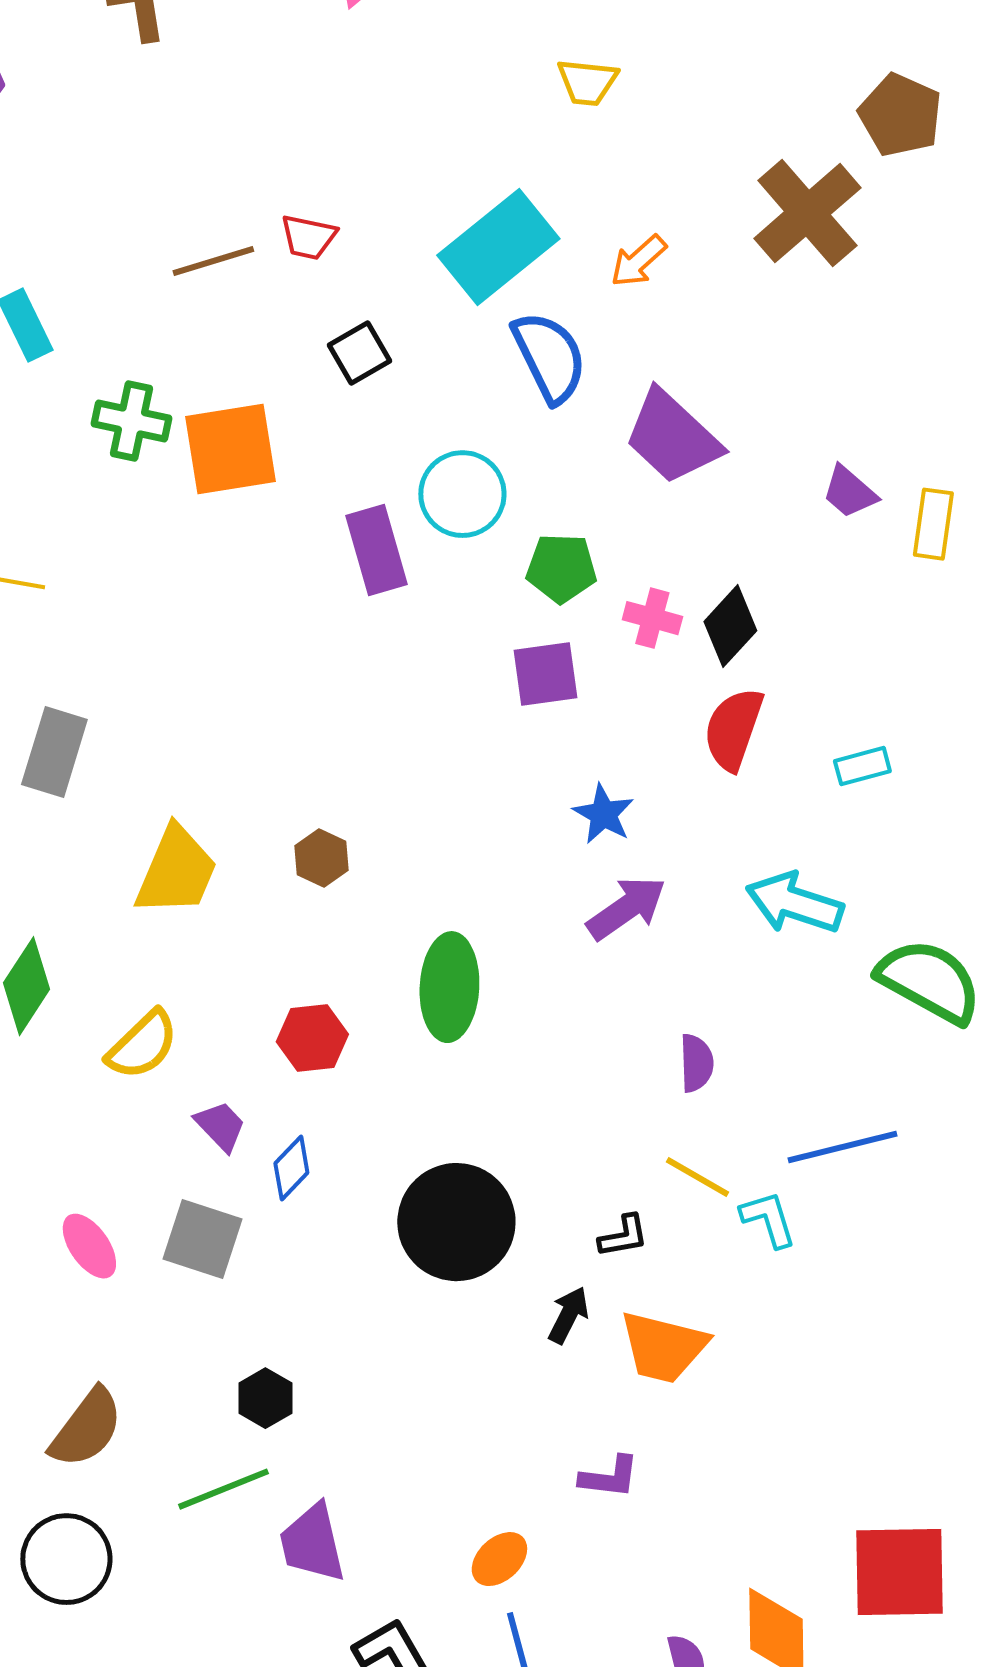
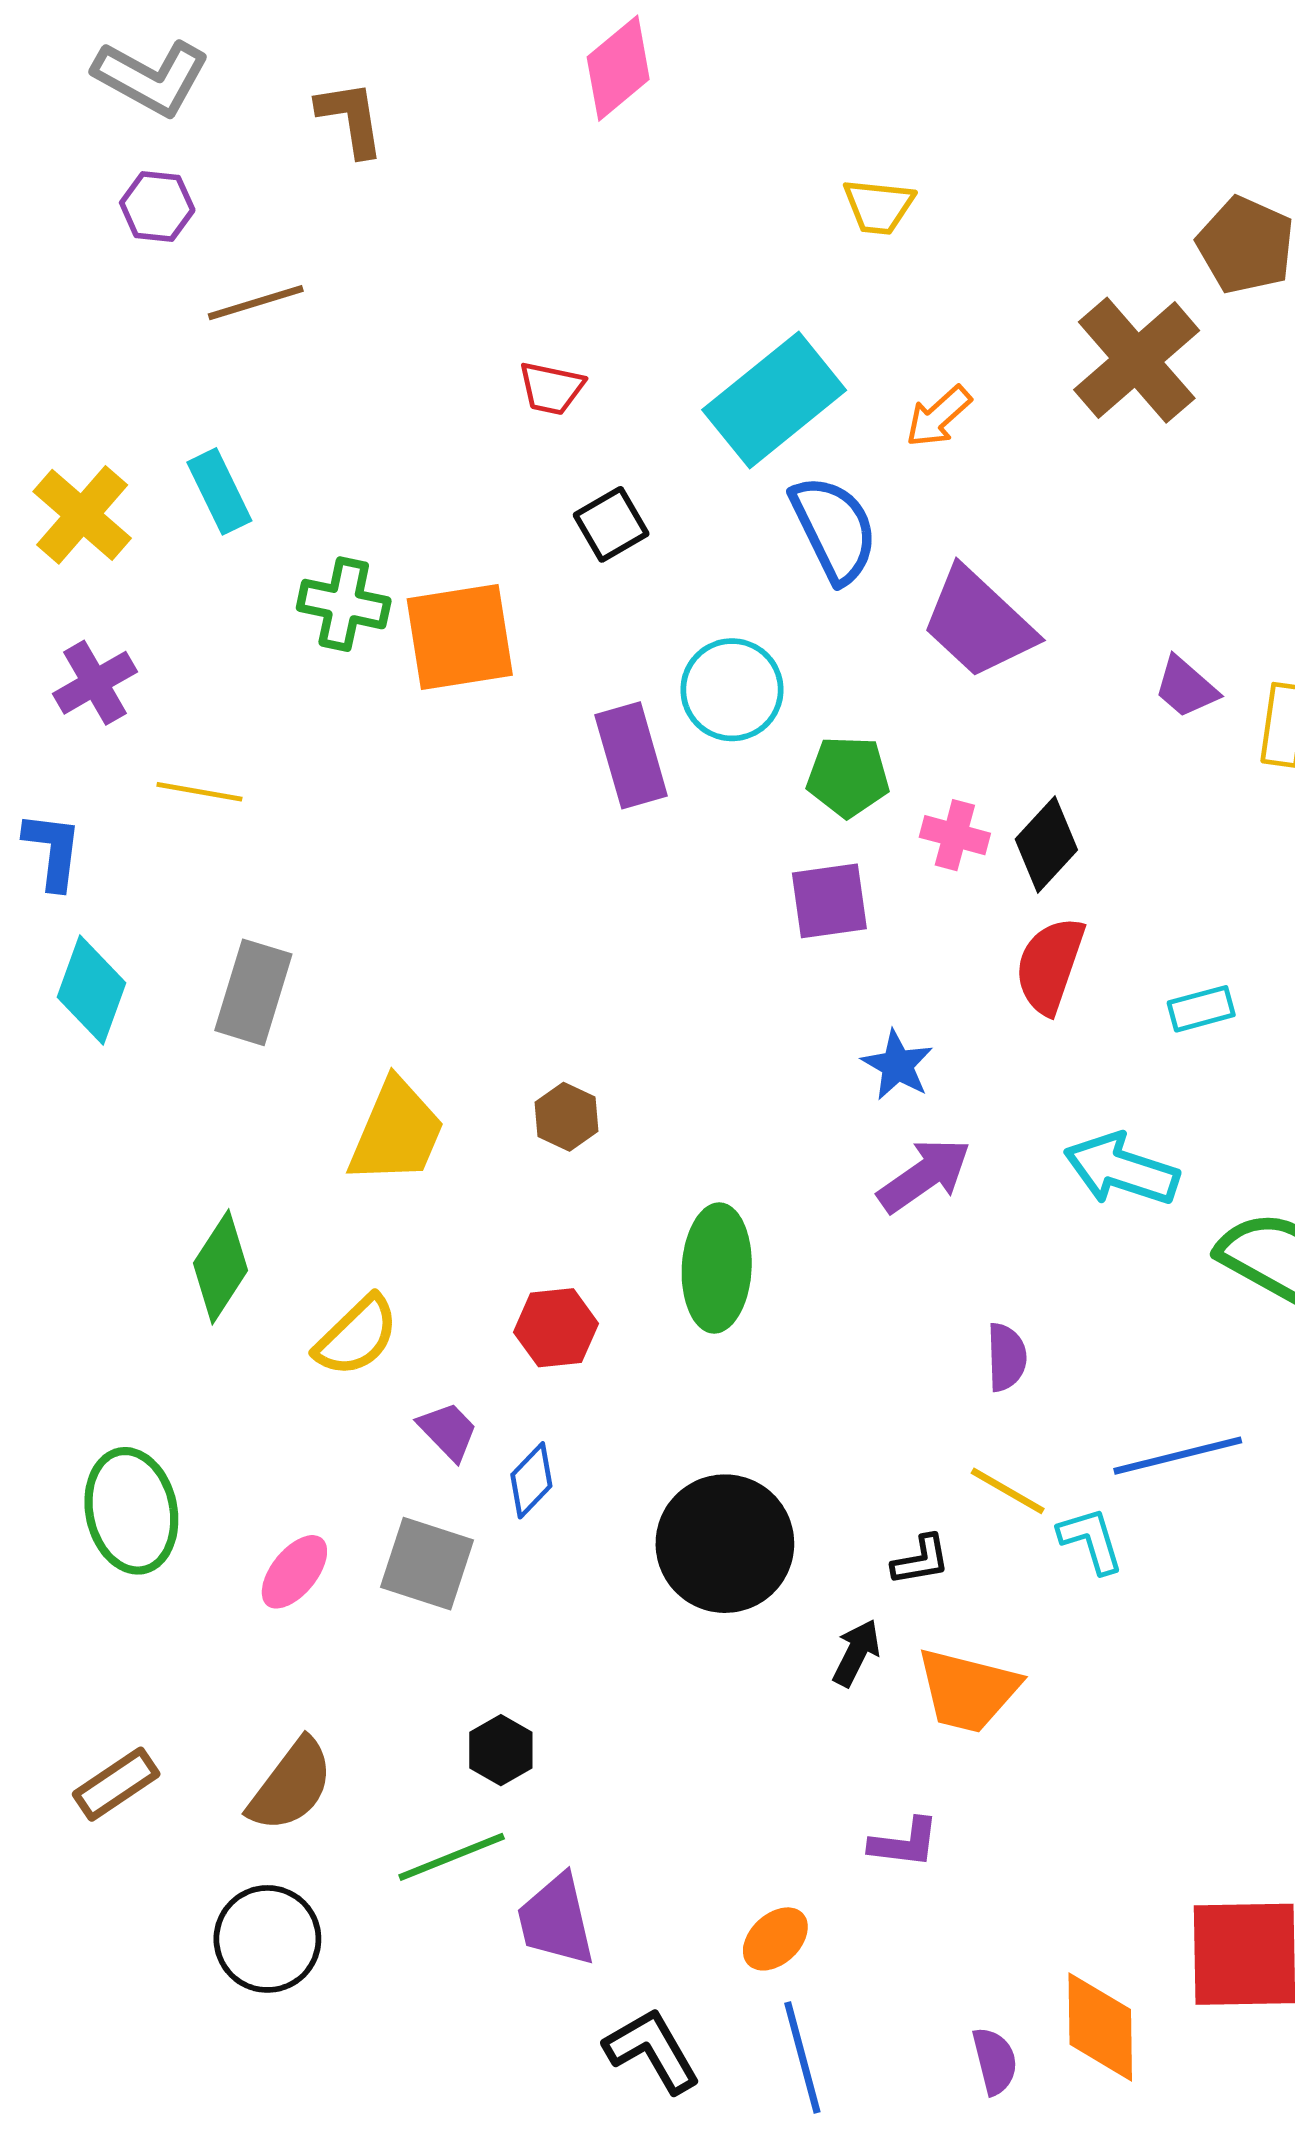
brown line: (213, 261) -> (256, 303), moved
pink ellipse: (89, 1246) -> (294, 1572), turned 74

